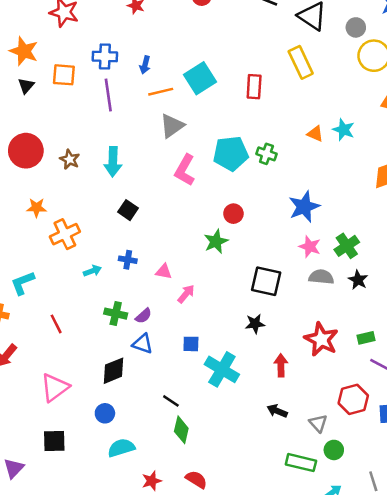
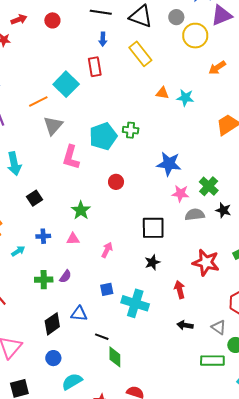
blue arrow: (145, 65) -> (103, 39), moved
red rectangle: (254, 87) -> (95, 67), moved
orange triangle: (315, 134) -> (162, 93), moved
blue star: (304, 207) -> (169, 164), turned -30
black square: (128, 210) -> (35, 198), turned 35
green star: (216, 241) -> (81, 210), moved
pink arrow: (186, 294) -> (107, 250), moved
blue triangle: (142, 344) -> (79, 314), moved

